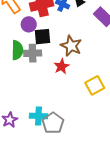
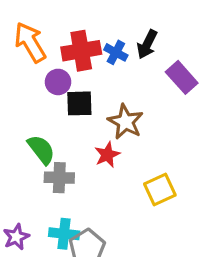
green semicircle: (17, 50) -> (41, 150), moved, turned -42
gray cross: (33, 53) -> (59, 178), moved

